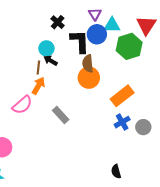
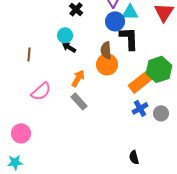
black L-shape: (80, 41) -> (129, 38), moved
green hexagon: (129, 46) -> (159, 69), moved
brown line: (38, 68) -> (29, 54), moved
orange arrow: (38, 86) -> (78, 78), moved

